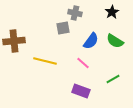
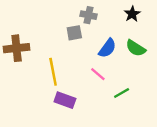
yellow line: (45, 61) -> (53, 72), turned 65
green line: (113, 79) -> (122, 93), moved
purple rectangle: (81, 91) -> (65, 100), moved

